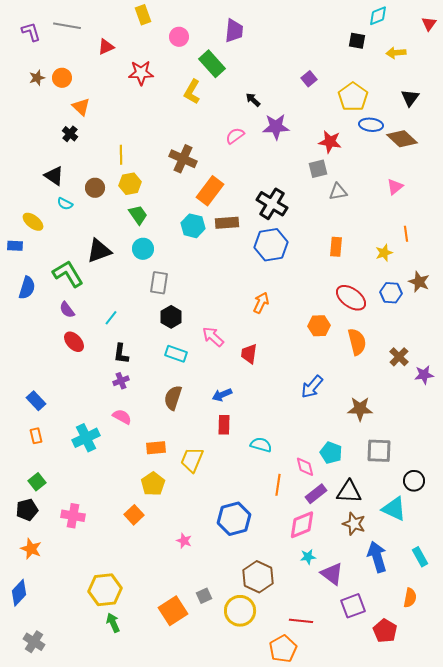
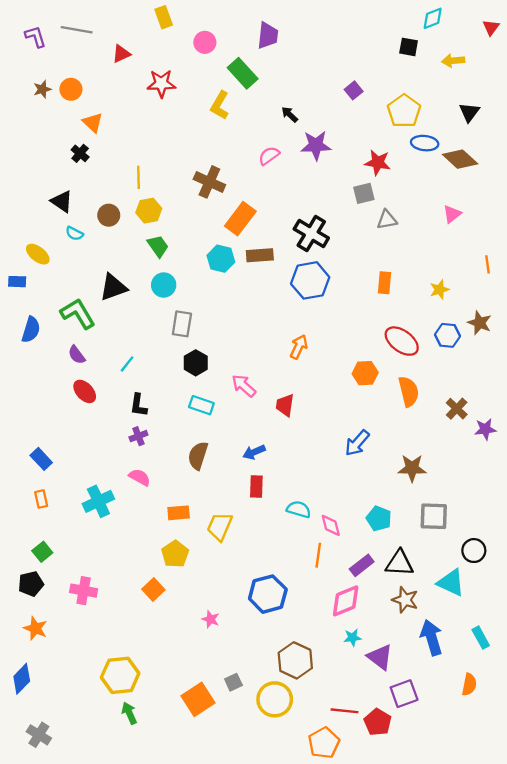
orange line: (406, 234) -> (488, 264), moved
pink diamond: (305, 467) -> (331, 525), moved
red pentagon: (385, 631) -> (378, 722), moved

